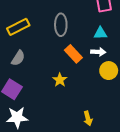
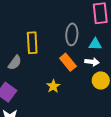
gray ellipse: (61, 25) -> (72, 34), moved
yellow rectangle: (18, 27) -> (32, 43), moved, turned -70

